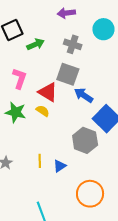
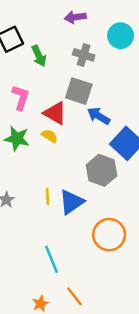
green arrow: (36, 44) -> (39, 56), turned 90
blue triangle: (60, 166) -> (72, 202), size x1.6

